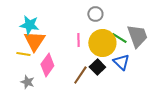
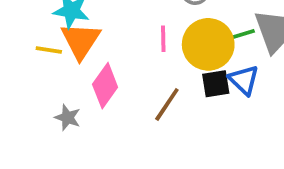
green line: (119, 38) -> (240, 35), turned -49
yellow line: (23, 54) -> (49, 50), moved
black square: (97, 67) -> (216, 84), moved, turned 35

